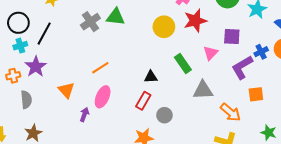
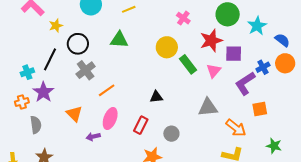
red star: (195, 21) -> (211, 41), moved
gray cross: (90, 22) -> (86, 70), moved
black circle: (18, 23) -> (78, 44), moved
green rectangle: (183, 64) -> (188, 64), moved
red rectangle: (143, 101) -> (141, 125), moved
purple arrow: (84, 115) -> (93, 137), turned -120

